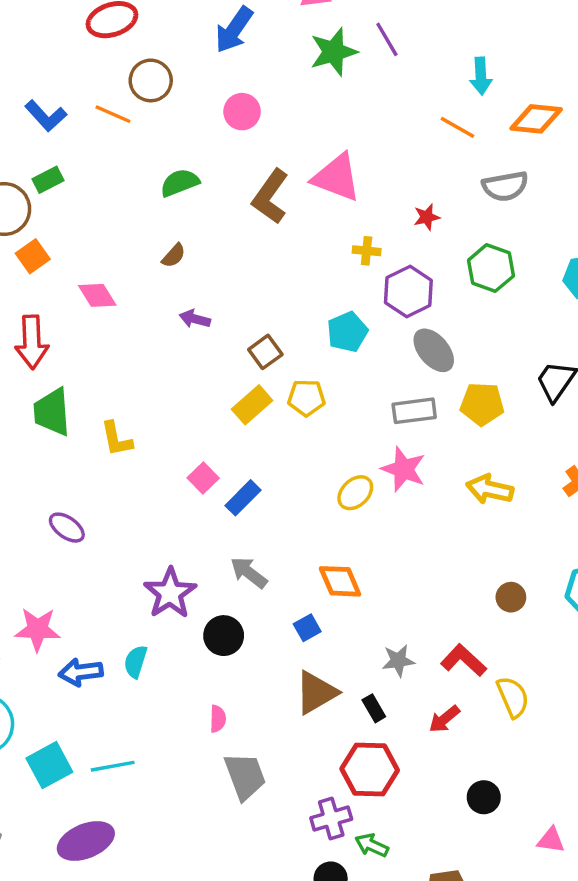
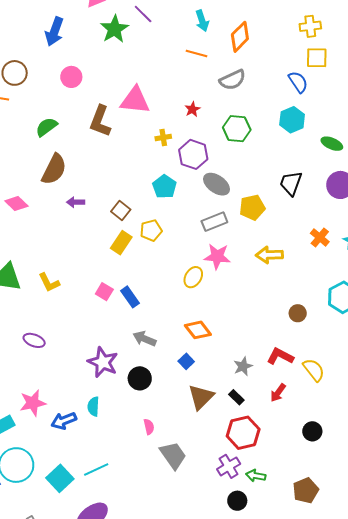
orange diamond: (536, 119) -> (240, 37), turned -36
brown semicircle: (174, 256) -> (54, 169), size x2.0
blue rectangle: (243, 498) -> (130, 297), turned -65

